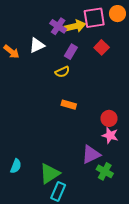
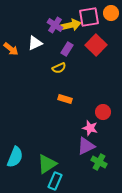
red square: (102, 47) -> (96, 45), size x1.5
pink star: (110, 135) -> (90, 128), moved
cyan semicircle: (16, 166) -> (15, 157), size x1.5

